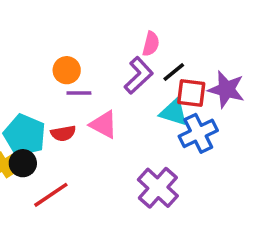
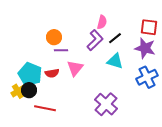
red square: (191, 93) -> (149, 27), moved
pink triangle: (104, 125) -> (75, 68), turned 42
blue cross: (198, 133) -> (147, 77), moved
red line: (51, 195) -> (45, 108), turned 45

